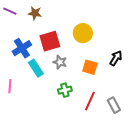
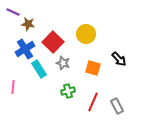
brown star: (35, 13) -> (28, 24), moved
red square: (50, 41) -> (53, 42), turned -30
black arrow: (116, 58) -> (119, 59), turned 105

